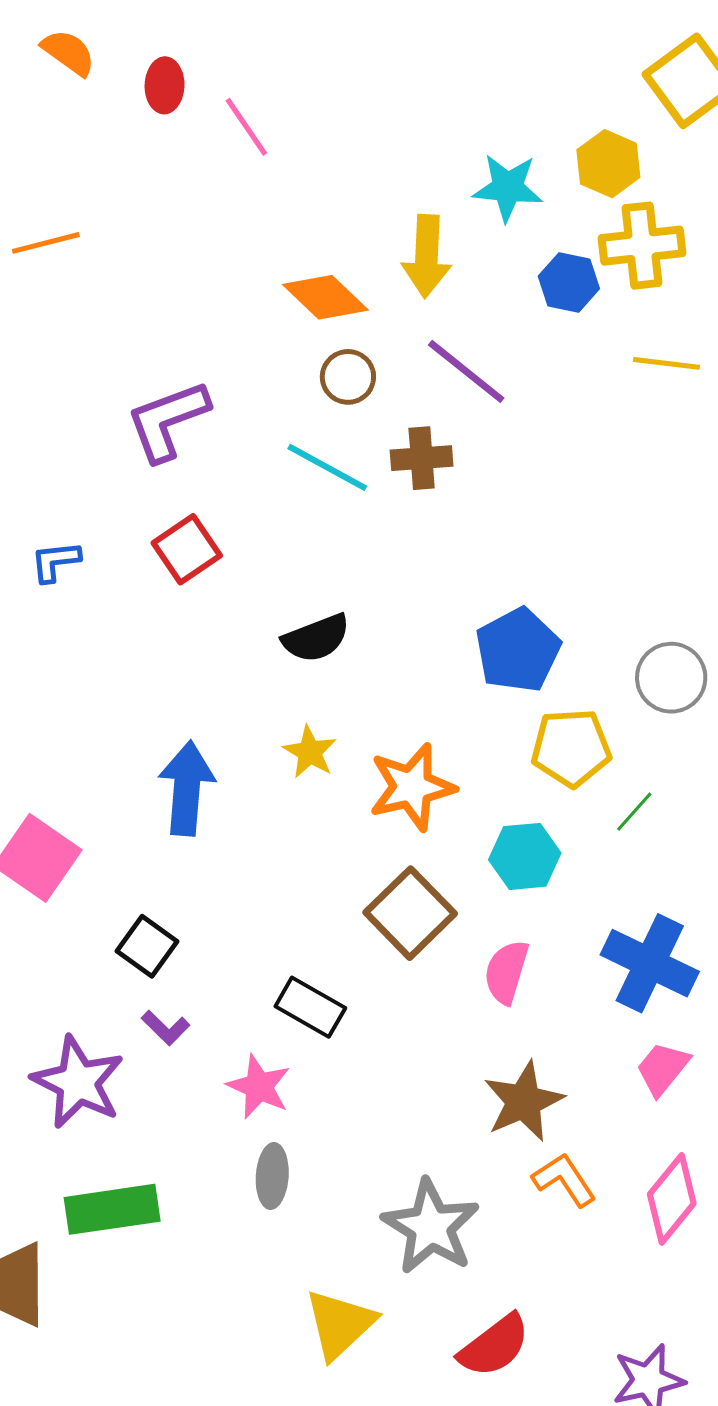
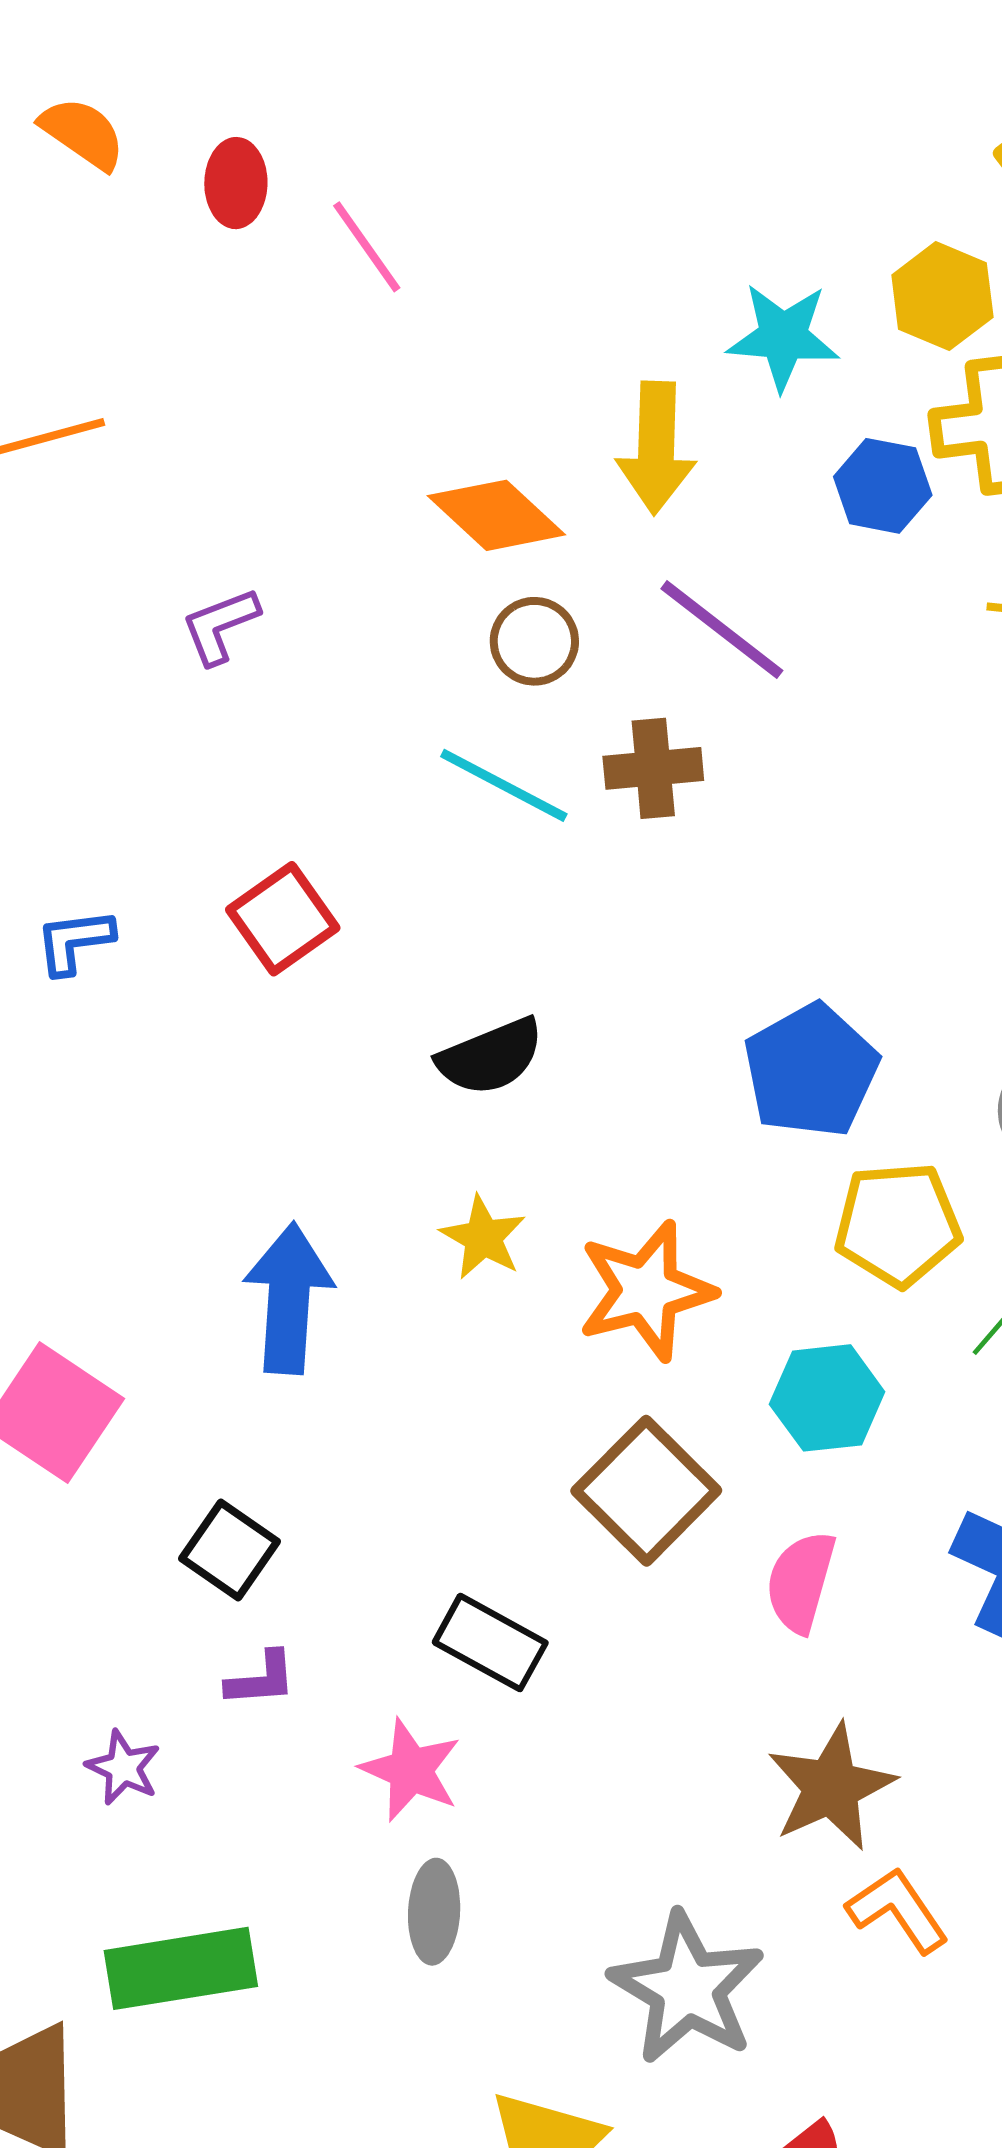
purple L-shape: (168, 421) -> (220, 626), moved, size x0.6
purple L-shape: (166, 1028) -> (261, 1679), turned -48
purple star: (78, 1082) -> (123, 1768), size x0.5

